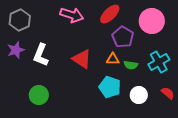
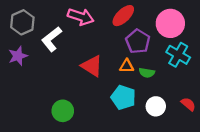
white L-shape: (41, 55) -> (52, 39), moved, turned 30
cyan cross: (159, 62) -> (178, 55), moved, turned -30
green circle: (39, 95) -> (63, 111), moved

